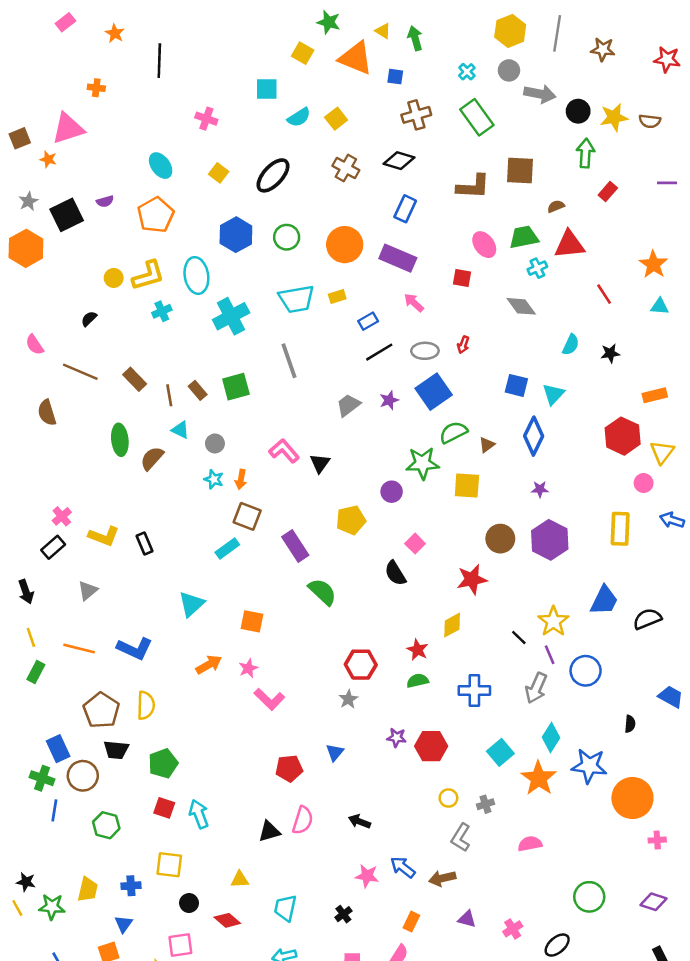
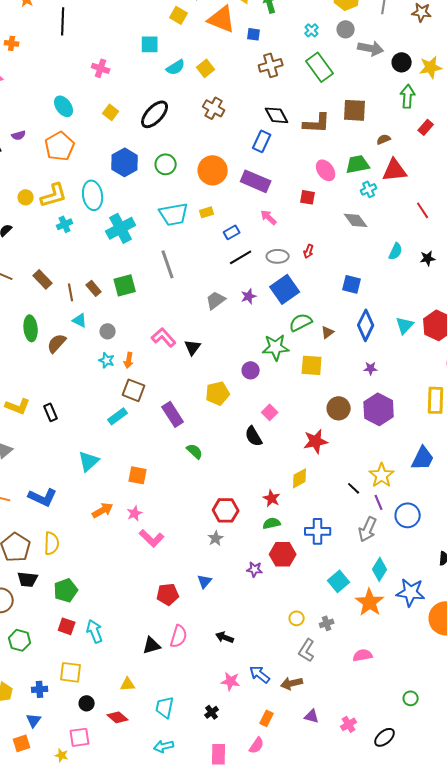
black diamond: (399, 161) -> (277, 115), moved, turned 45
cyan triangle: (553, 394) -> (405, 325), moved
green semicircle: (322, 592) -> (195, 451), size x0.7
red hexagon: (431, 746) -> (283, 554), moved
green circle: (589, 897) -> (411, 698), size x0.6

